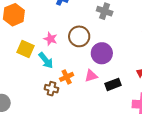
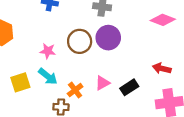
yellow square: (25, 49) -> (20, 82), moved, turned -30
purple circle: (102, 53) -> (108, 38), moved

